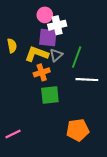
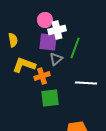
yellow semicircle: (12, 46) -> (13, 40), moved
yellow L-shape: (37, 54) -> (24, 65), moved
green line: (77, 57) -> (75, 48), moved

